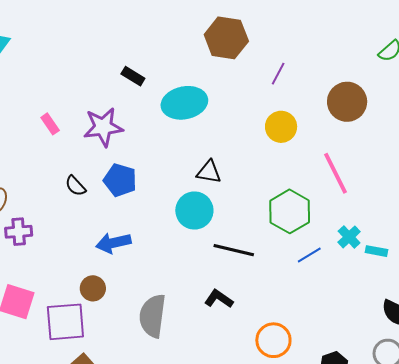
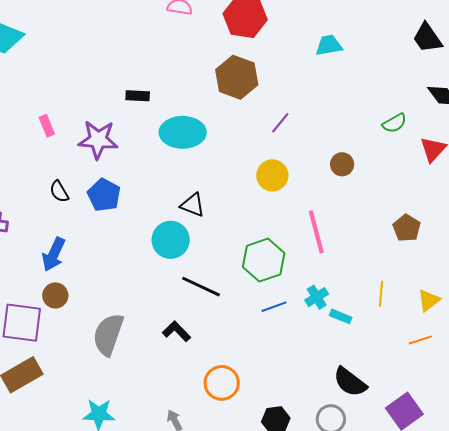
black rectangle: (133, 76) -> (138, 96), turned -40
brown circle: (347, 102) -> (342, 164), size x0.6
blue arrow: (113, 243) -> (54, 254), moved, turned -64

